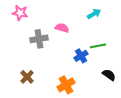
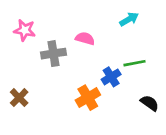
pink star: (20, 13) -> (25, 30), moved
brown cross: (27, 77) -> (19, 98), moved
orange cross: (66, 85) -> (88, 98), moved

